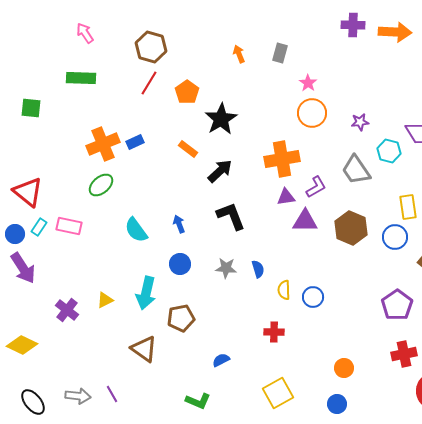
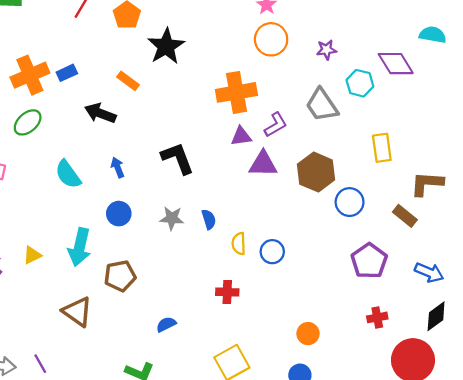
black arrow: (220, 171) -> (100, 113), moved, turned -116
blue circle: (395, 237) -> (350, 202), moved
red cross: (404, 354) -> (377, 317), size x0.7

